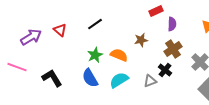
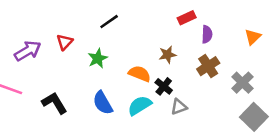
black line: (95, 24) -> (109, 22), moved
red triangle: (60, 30) -> (65, 42), turned 32
green star: (95, 55) -> (98, 58), moved
black cross: (165, 70) -> (164, 86), moved

